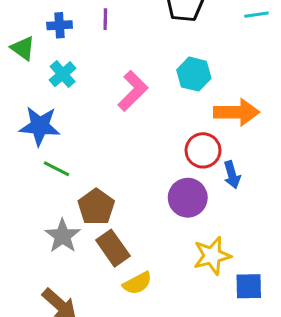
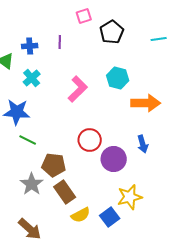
red circle: (203, 150) -> (90, 140), moved
brown pentagon: (96, 207) -> (54, 165), turned -30
blue square: (249, 286) -> (110, 217), moved, turned -36

